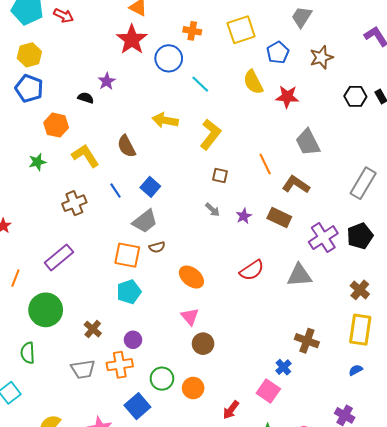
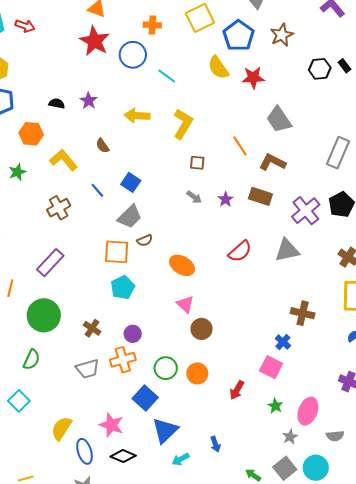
blue pentagon: (278, 53) -> (239, 36), size x1.4
purple star: (107, 81) -> (89, 101), moved
brown semicircle: (127, 146) -> (102, 146), size x0.7
green semicircle: (28, 353) -> (31, 360), turned -145

